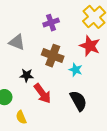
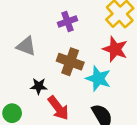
cyan star: (76, 70) -> (98, 78), size x1.5

